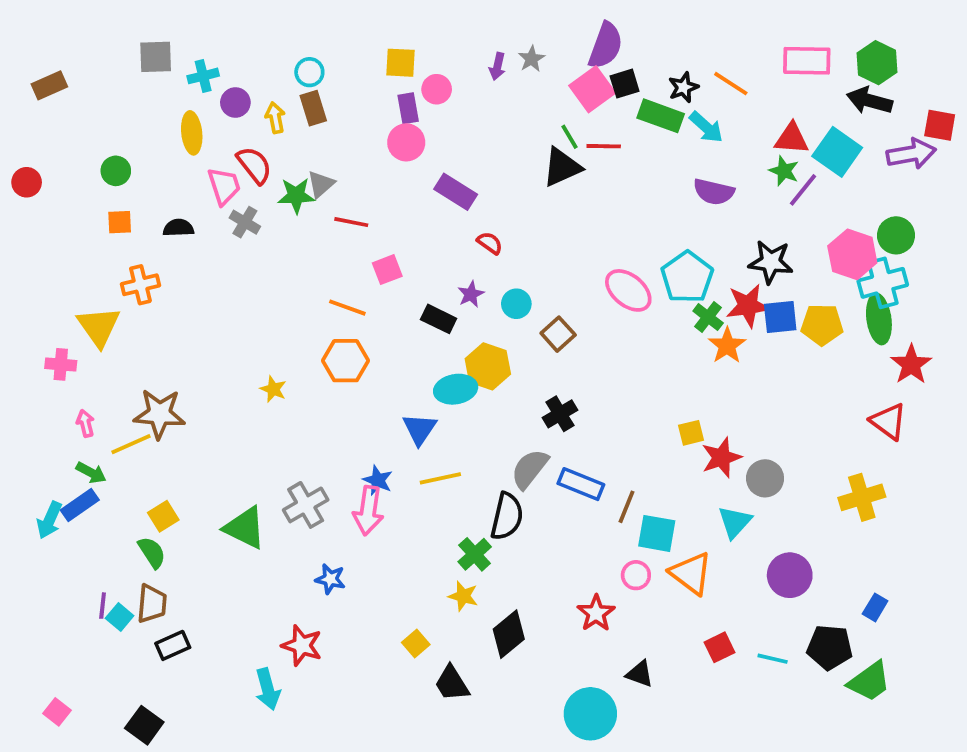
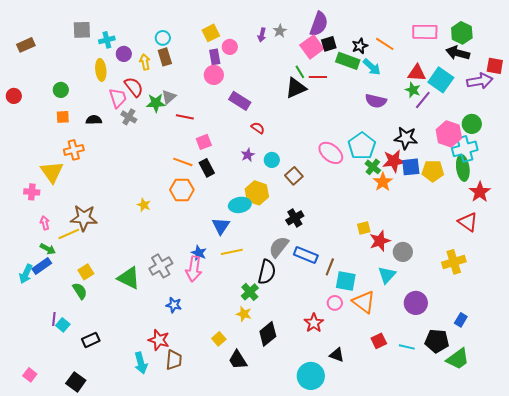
yellow square: (401, 63) -> (211, 33), turned -30
black rectangle: (439, 319) -> (207, 168), moved, turned 36
brown trapezoid: (152, 604) -> (174, 360), moved

